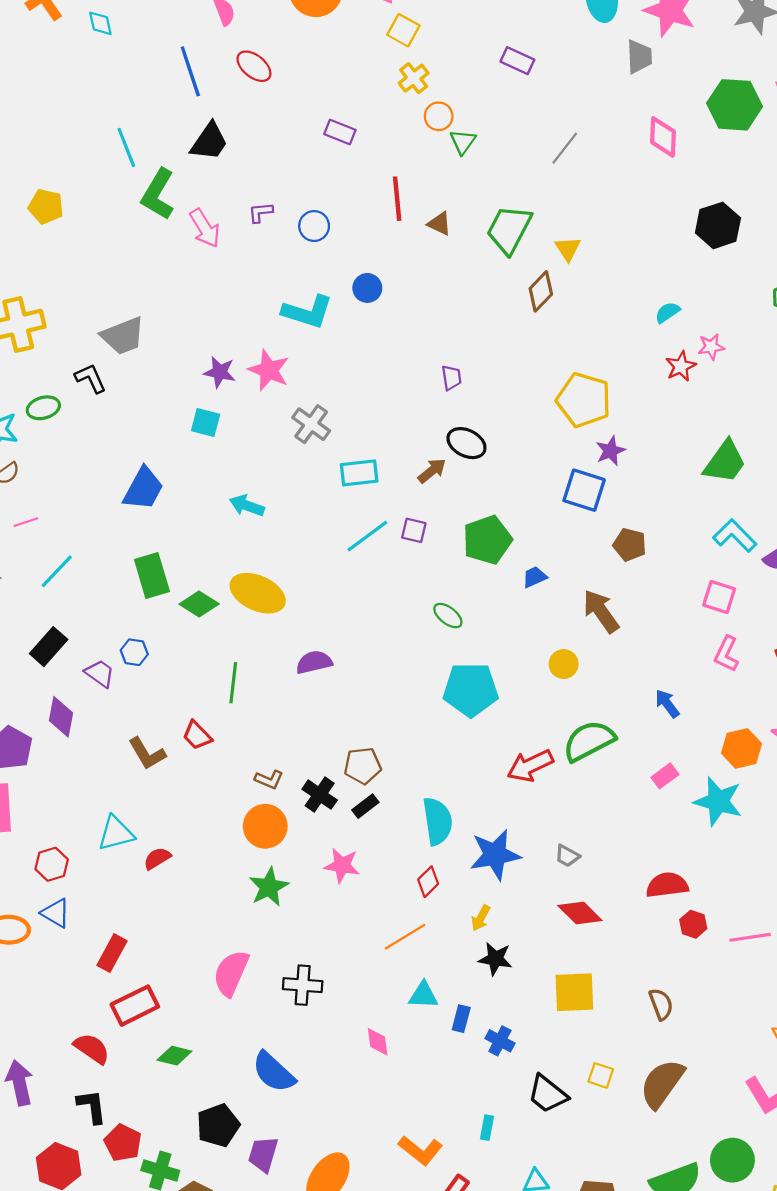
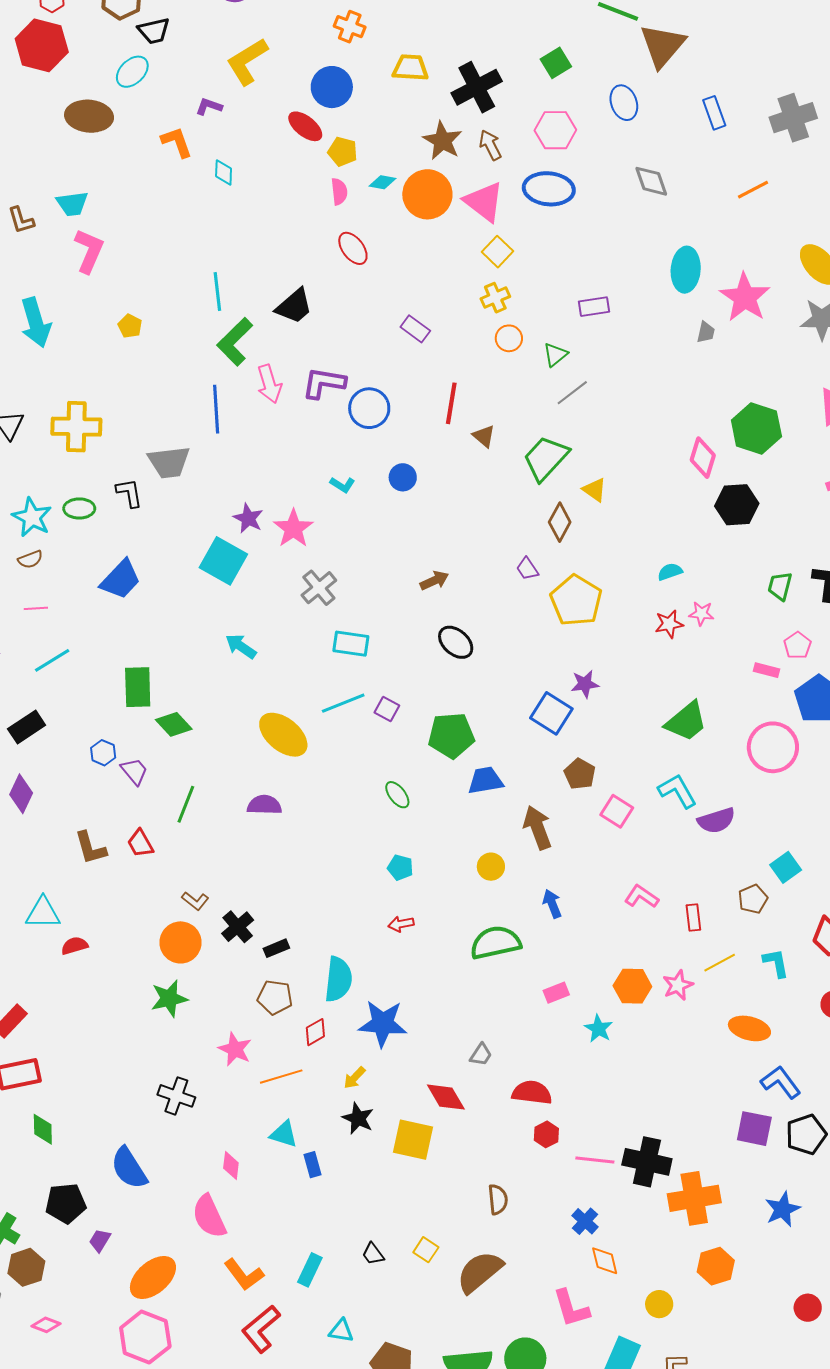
gray trapezoid: (639, 57) -> (706, 332), size x0.7
purple rectangle: (517, 61) -> (594, 307), turned -48
blue line: (190, 71) -> (216, 409), moved
green hexagon: (735, 105) -> (756, 428), moved
pink diamond: (663, 137) -> (703, 458), moved
green triangle: (463, 142) -> (555, 355), moved
gray line: (565, 148) -> (572, 393), moved
yellow pentagon: (46, 207) -> (130, 326), size x0.7
purple L-shape: (261, 212) -> (324, 383), size x1.8
blue circle: (314, 226) -> (369, 408), size x1.4
yellow triangle: (568, 249) -> (595, 490), turned -36
brown diamond: (541, 291) -> (560, 522), turned -30
cyan L-shape: (307, 312) -> (343, 485), size x0.5
purple trapezoid: (451, 378) -> (527, 569), moved, turned 140
yellow pentagon: (584, 400) -> (576, 600), moved
cyan square: (206, 423) -> (223, 561), size x1.6
brown arrow: (432, 471) -> (434, 581), moved
blue trapezoid: (143, 489) -> (121, 580), moved
blue trapezoid: (535, 577) -> (485, 780), size x1.5
yellow ellipse: (258, 593) -> (283, 735), moved
pink square: (719, 597) -> (617, 811), moved
pink L-shape: (726, 654) -> (641, 897), turned 84
purple trapezoid: (100, 673) -> (134, 771), moved
cyan pentagon: (471, 690) -> (400, 868), size x0.5
blue arrow: (667, 704) -> (552, 904), moved
brown pentagon: (363, 766) -> (275, 997), moved
red arrow: (530, 766) -> (401, 924), moved, size x0.6
cyan star: (718, 801) -> (599, 1029), size x0.6
gray trapezoid: (567, 856) -> (481, 1055), moved, turned -100
pink star: (342, 865) -> (235, 1049), moved
pink semicircle: (231, 973) -> (209, 1216), moved, turned -63
yellow square: (574, 992) -> (413, 1140), moved
blue rectangle: (461, 1019) -> (313, 1165), turned -45
blue cross: (500, 1041) -> (585, 1221), moved
green diamond: (174, 1056) -> (43, 1129), turned 60
black trapezoid: (548, 1094) -> (373, 1254), size x0.6
cyan rectangle: (487, 1128) -> (310, 1270), size x1.4
purple trapezoid: (263, 1154) -> (100, 1240), size x0.7

